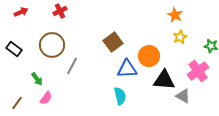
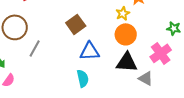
yellow star: (180, 37) -> (123, 13), moved
orange circle: (149, 56) -> (126, 34), moved

